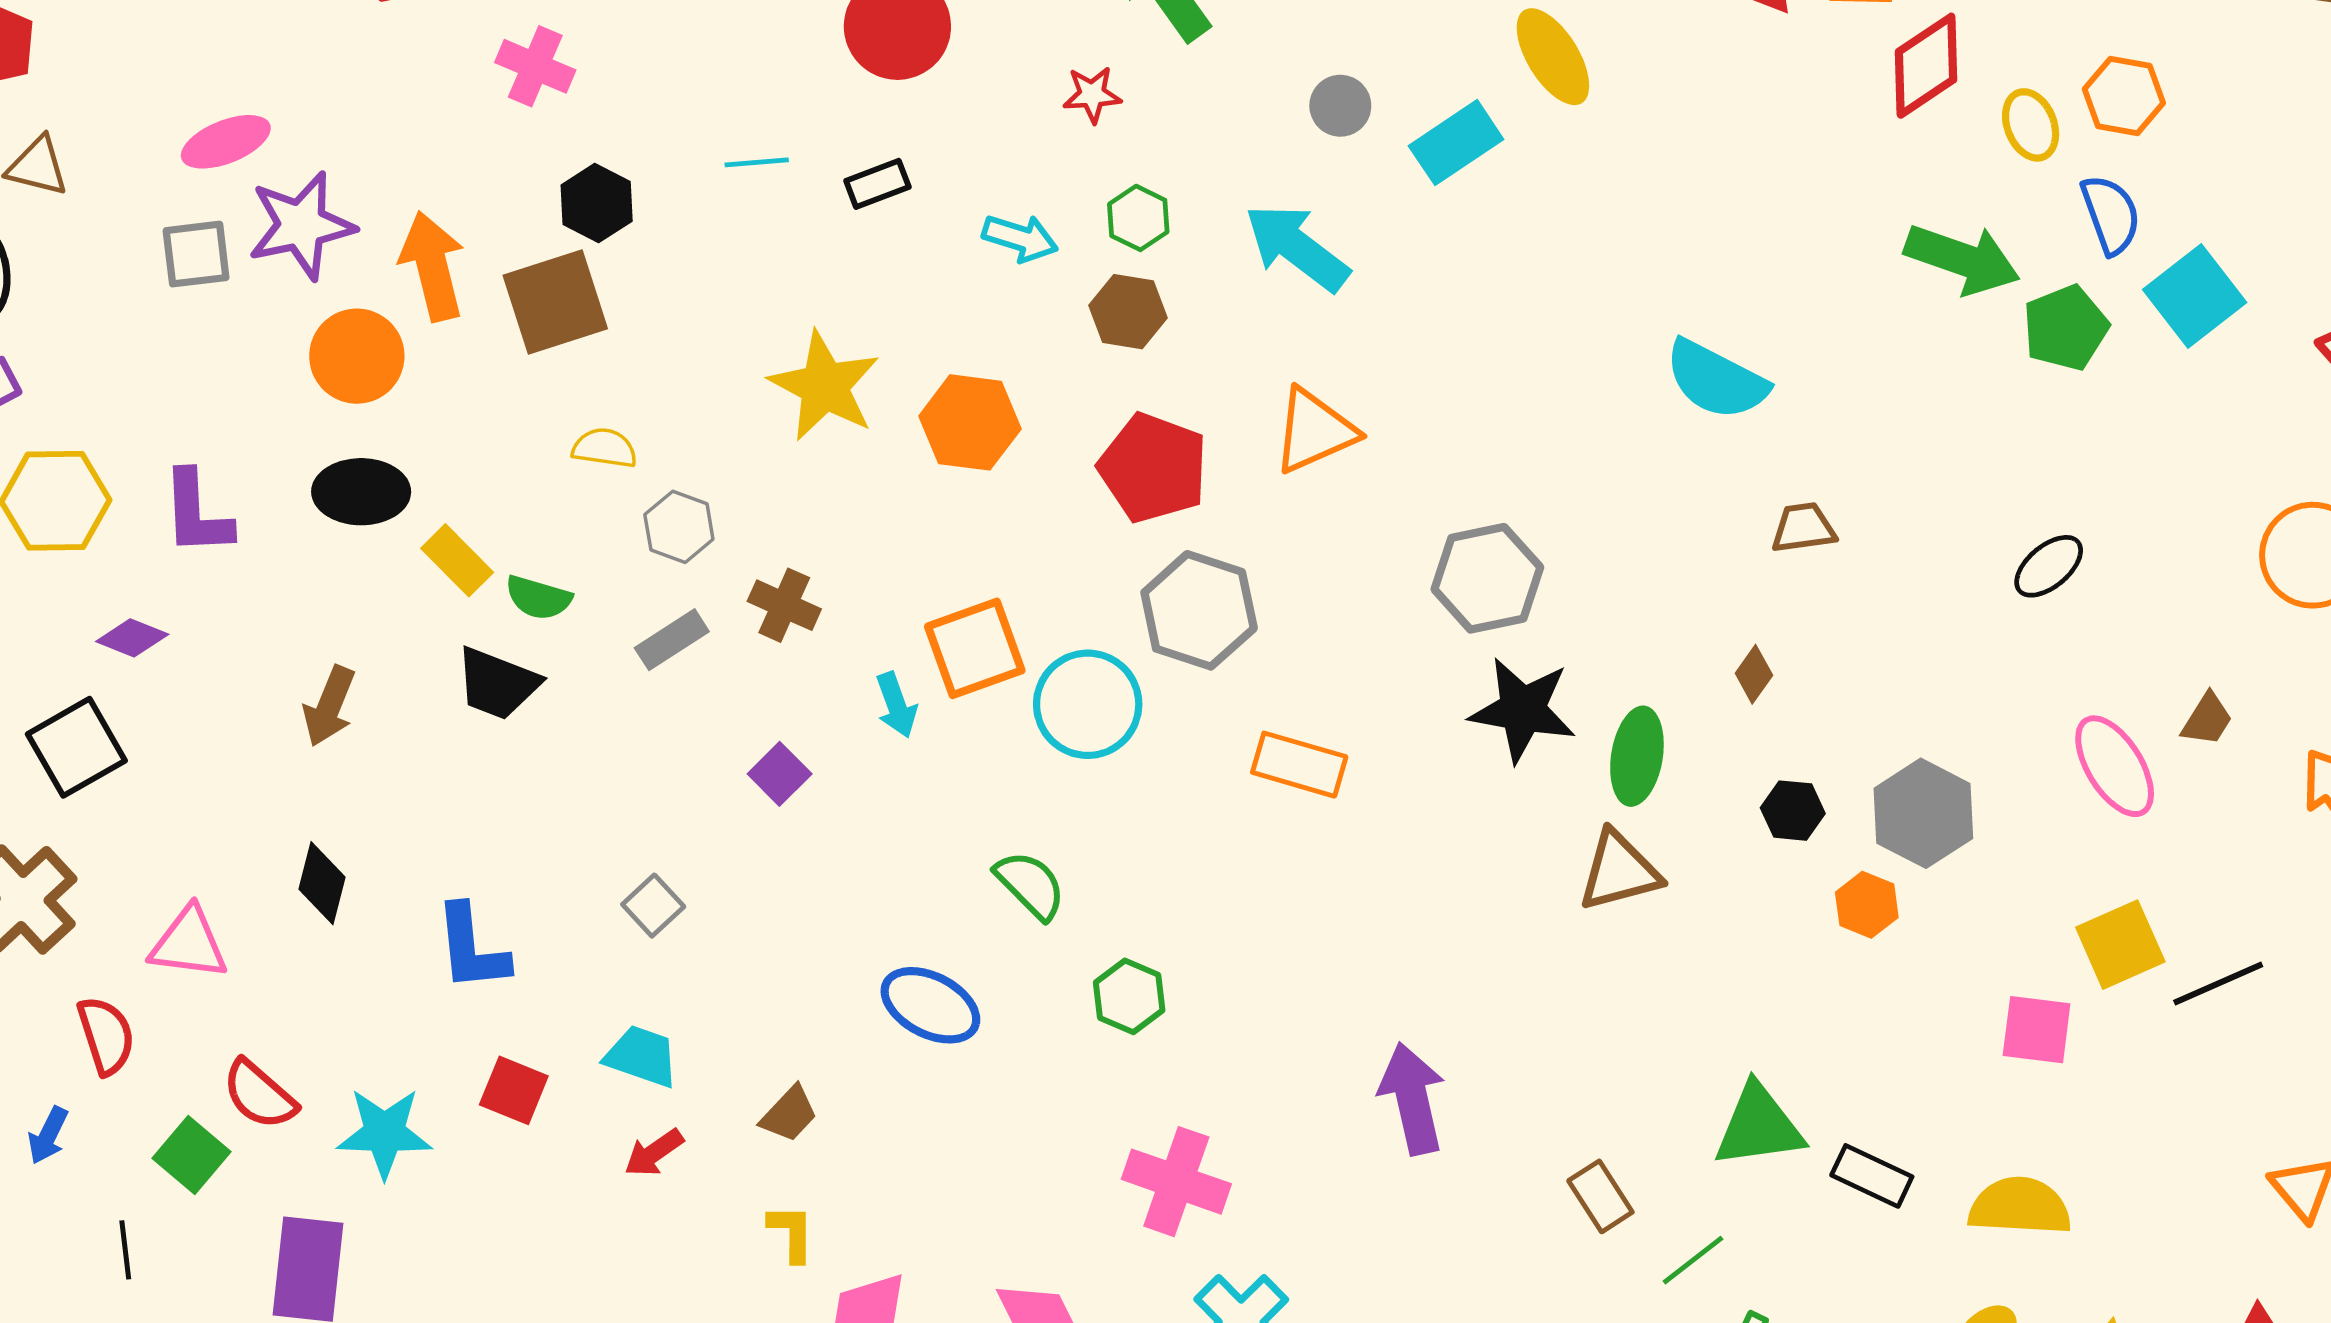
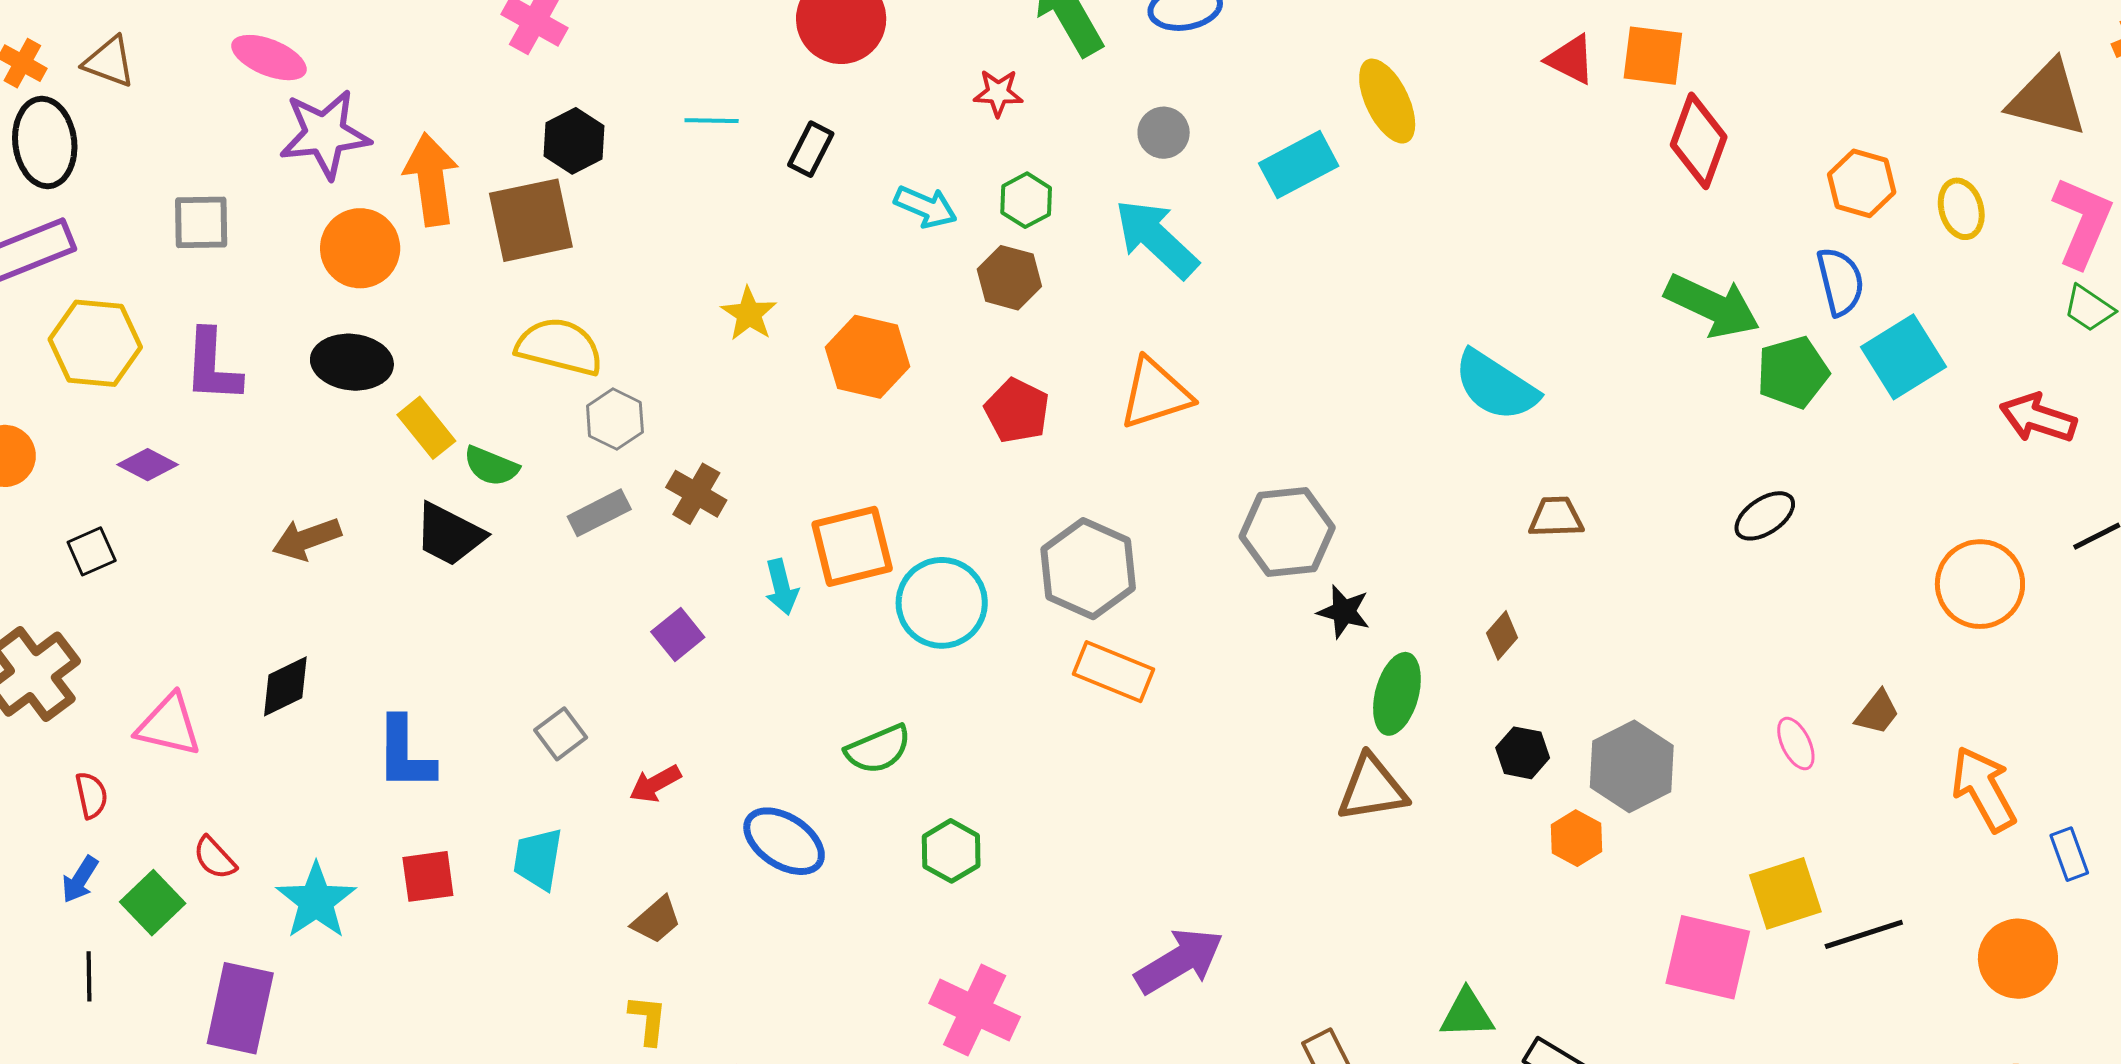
red diamond: (1926, 66) -> (1699, 141), turned -42
gray circle: (1340, 106) -> (1164, 133), moved
yellow ellipse: (2031, 125) -> (1961, 209), moved
pink ellipse: (226, 142) -> (269, 58), turned 38
black rectangle: (877, 184) -> (811, 149), turned -48
gray square: (196, 254) -> (201, 222), moved
yellow star: (825, 386) -> (749, 314), size x0.6
yellow semicircle: (605, 448) -> (559, 347), size x1.6
red pentagon: (1153, 468) -> (1017, 411), size x0.7
black ellipse: (2049, 566) -> (1765, 516), moved
gray hexagon: (1199, 610) -> (1088, 569), moved
brown arrow: (329, 706) -> (307, 539), turned 42
black star: (1523, 710) -> (1344, 612), moved, size x0.6
black square: (76, 747) -> (92, 551), size x0.6
pink ellipse: (2115, 766) -> (1796, 744), size x0.6
black diamond: (322, 883) -> (285, 686), turned 44
green semicircle: (1030, 885) -> (878, 749), turned 106
pink square: (2037, 1030) -> (1708, 957), size x1.4
red semicircle: (106, 1036) -> (91, 795), size x0.7
cyan trapezoid: (642, 1056) -> (538, 859), turned -106
red square: (514, 1090) -> (428, 876), turned -36
red semicircle: (259, 1095) -> (215, 858), size x0.7
purple arrow: (1412, 1099) -> (1179, 961), turned 66
green triangle: (1759, 1126) -> (1467, 1014), size x0.7
cyan star: (385, 1133) -> (316, 901), turned 30
blue arrow: (48, 1135) -> (80, 879), moved
red arrow: (654, 1153) -> (655, 784), moved

